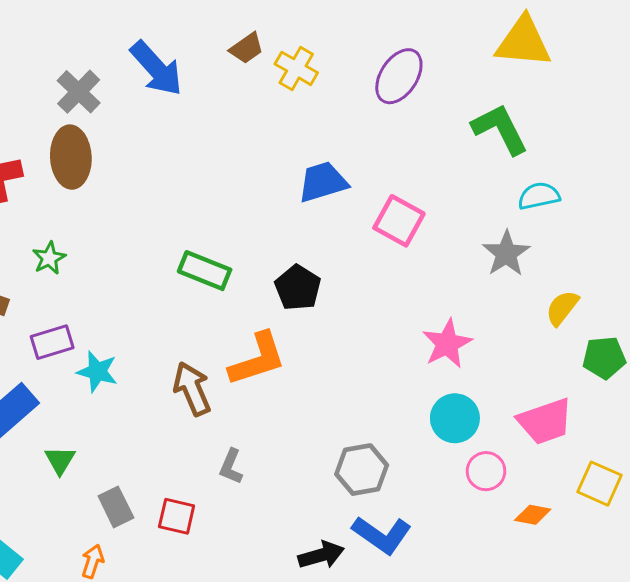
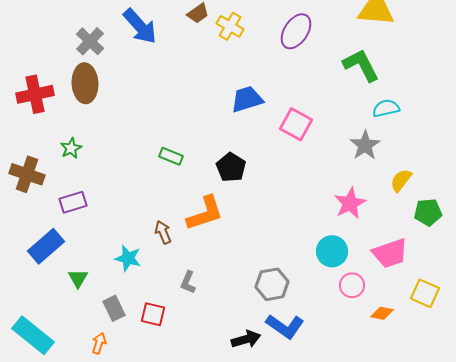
green rectangle: (205, 271) -> (171, 156), size x0.7
pink star: (447, 344) -> (350, 203), moved
cyan star: (97, 372) -> (128, 258), moved
brown arrow: (192, 389) -> (163, 232), size x0.7

